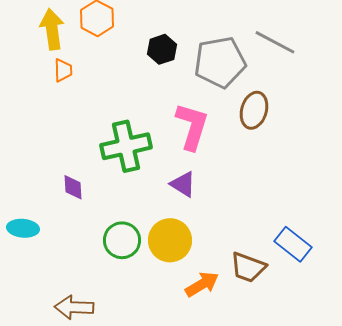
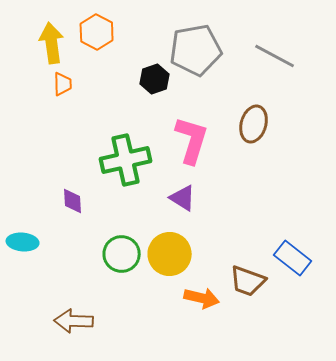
black hexagon: (162, 49) -> (155, 79), moved
gray pentagon: (220, 62) -> (196, 50), moved
orange arrow: (202, 284) -> (202, 298), turned 44

